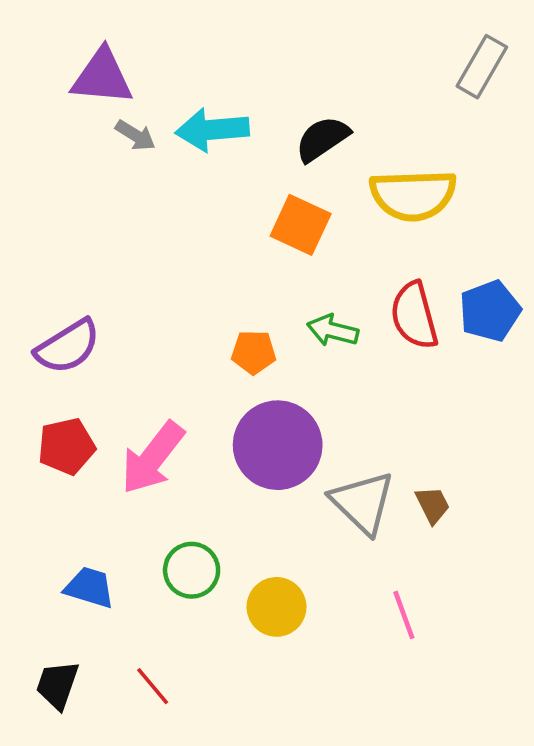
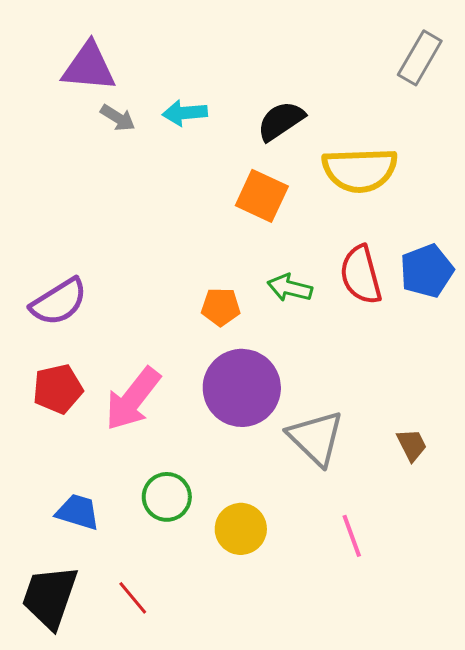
cyan arrow: (212, 130) -> (185, 113), size x0.7
brown trapezoid: (433, 505) -> (412, 445), moved
black trapezoid: (57, 685) -> (50, 597), size x1.5

